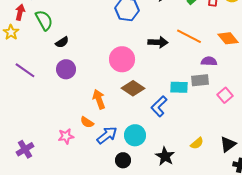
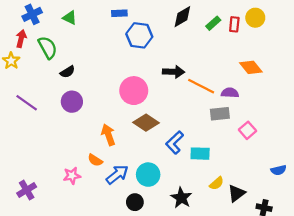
orange line: (189, 36) -> (201, 86), moved
cyan rectangle: (179, 87) -> (200, 154), moved
black triangle: (228, 144) -> (237, 193), moved

